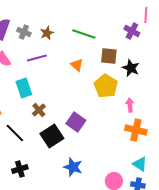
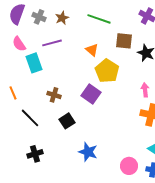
yellow pentagon: (106, 86) -> (107, 71), moved
cyan rectangle: (24, 88) -> (34, 63), moved
brown cross: (39, 110) -> (54, 95), turned -32
purple square: (76, 122) -> (91, 94), moved
black square: (52, 136) -> (67, 121), size x0.7

